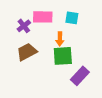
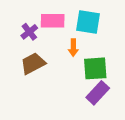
cyan square: (72, 18) -> (88, 22), size x1.5
green square: (63, 56) -> (95, 68), moved

